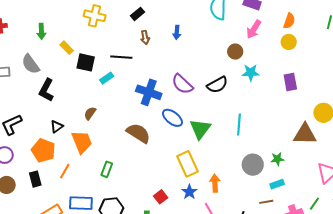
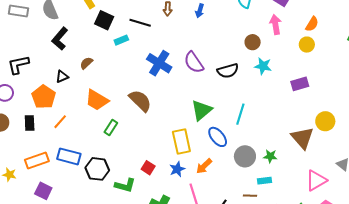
pink arrow: (254, 29) -> (275, 24), turned 126
purple rectangle: (290, 82) -> (300, 84), turned 72
brown semicircle: (90, 113) -> (86, 63), moved
blue ellipse: (172, 118) -> (218, 137), moved
brown triangle: (305, 134) -> (302, 138), turned 35
orange trapezoid: (82, 142) -> (97, 100), moved, turned 130
green rectangle: (107, 169) -> (111, 128), moved
orange arrow: (215, 183) -> (204, 166), turned -144
red square: (161, 197) -> (148, 168), turned -32

